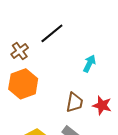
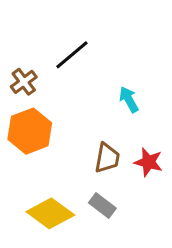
cyan arrow: (89, 64) -> (129, 99), turned -54

